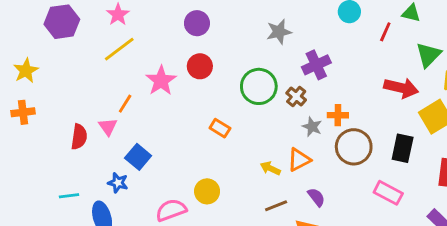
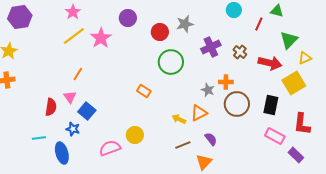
purple hexagon: (62, 22) -> (20, 17), moved
red circle: (200, 66) -> (160, 32), moved
pink star: (161, 81) -> (101, 38), moved
brown cross: (296, 96) -> (240, 52), moved
pink triangle: (108, 127) -> (70, 97), moved
red semicircle: (79, 137) -> (51, 107), moved
pink rectangle: (388, 193) -> (275, 136), moved

